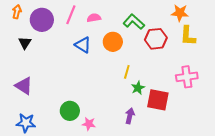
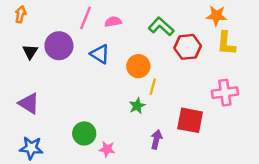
purple circle: (42, 20) -> (59, 46), moved
orange circle: (113, 42) -> (138, 66), moved
green star: (138, 88) -> (137, 106), moved

